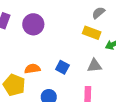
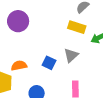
gray triangle: (94, 66) -> (71, 55), moved, turned -35

